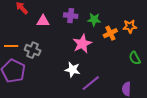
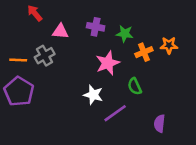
gray cross: (33, 50) -> (45, 56), moved, turned 35
green semicircle: (135, 58) -> (135, 86), moved

